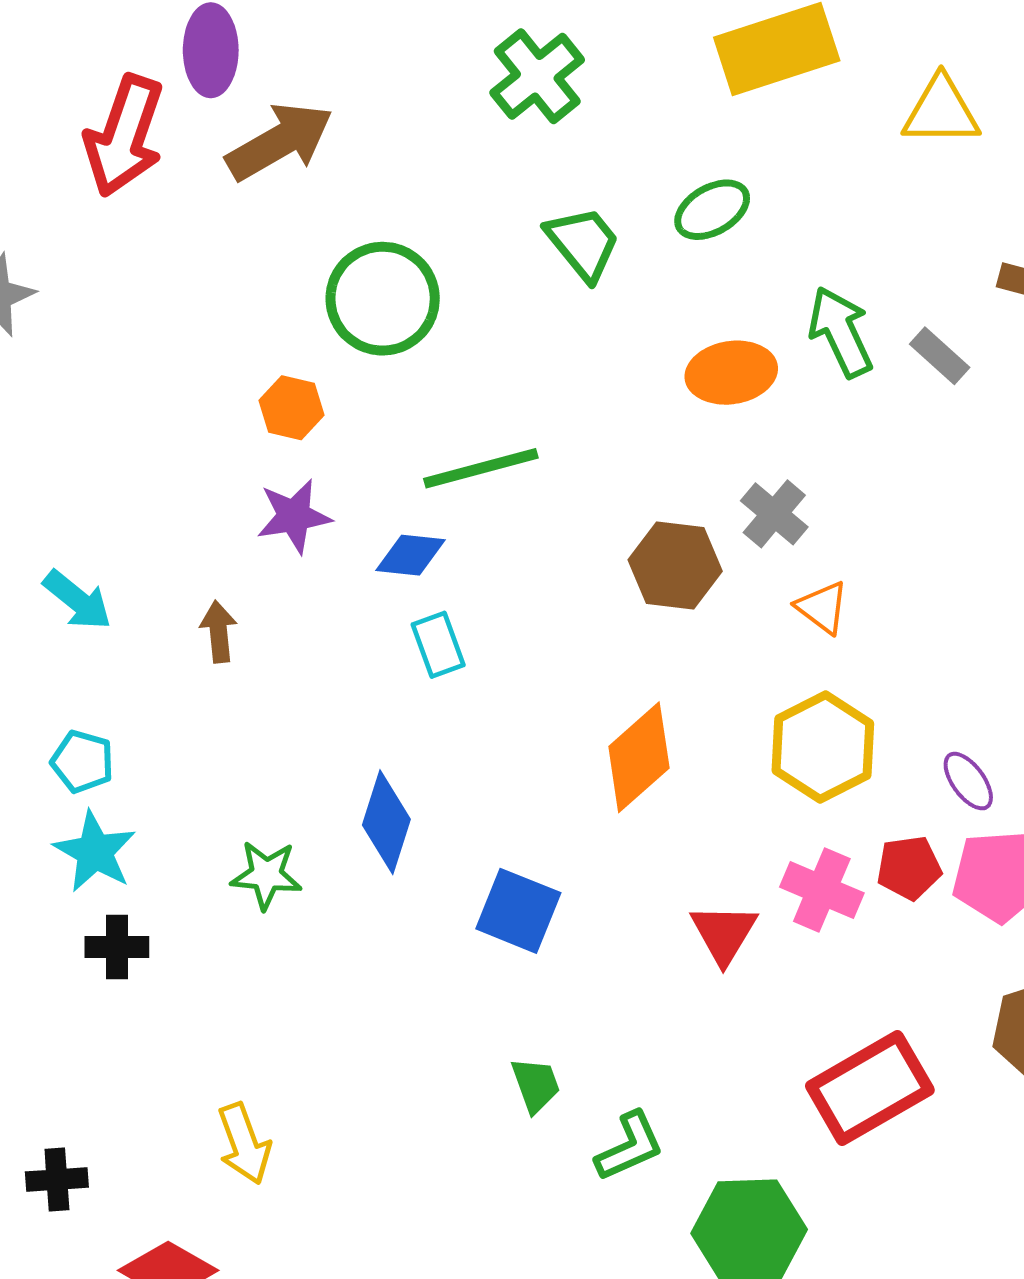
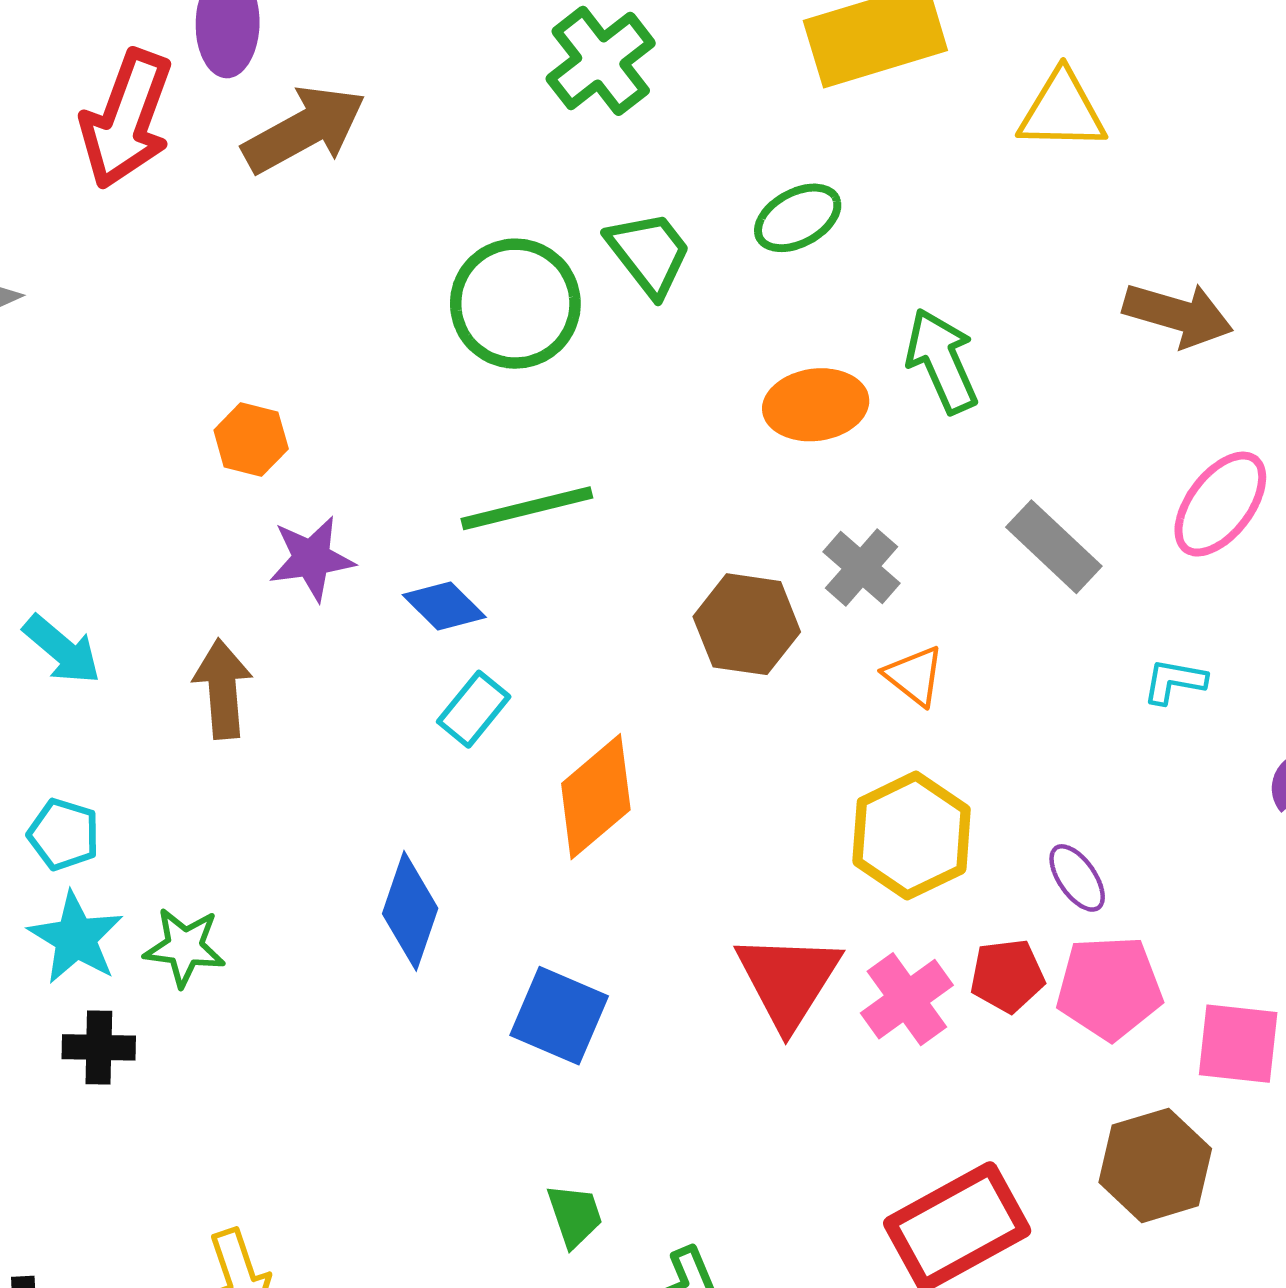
green circle: (383, 299) -> (515, 304), moved
gray rectangle: (940, 356) -> (1054, 547), moved, size x1.4
orange hexagon: (292, 408) -> (251, 440), moved
blue diamond: (411, 555) -> (444, 606), turned 38
brown arrow: (219, 632) -> (223, 689), size x1.4
cyan rectangle: (438, 645) -> (474, 709), turned 58
orange diamond: (639, 757) -> (596, 797), moved
green star: (266, 875) -> (185, 947), moved
pink cross: (822, 890) -> (907, 999), turned 30
red triangle: (724, 933) -> (788, 980), moved, size x1.4

